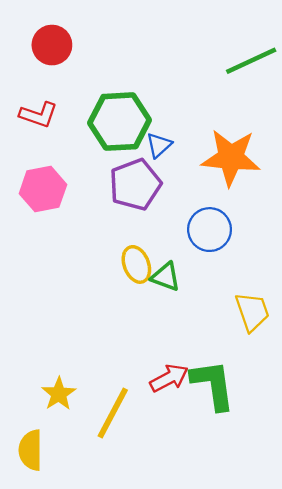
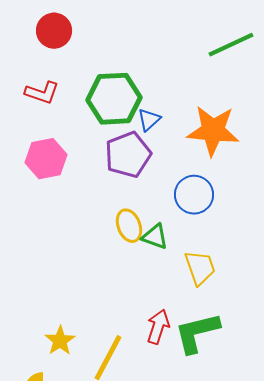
yellow trapezoid: (252, 312) -> (200, 268), moved
red arrow: (169, 378) -> (158, 327), turned -44
green L-shape: (213, 385) -> (197, 333), turned -96

